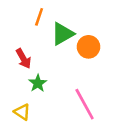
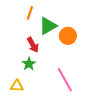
red arrow: (23, 59) -> (33, 45), moved
yellow triangle: (22, 112) -> (17, 86), turned -32

